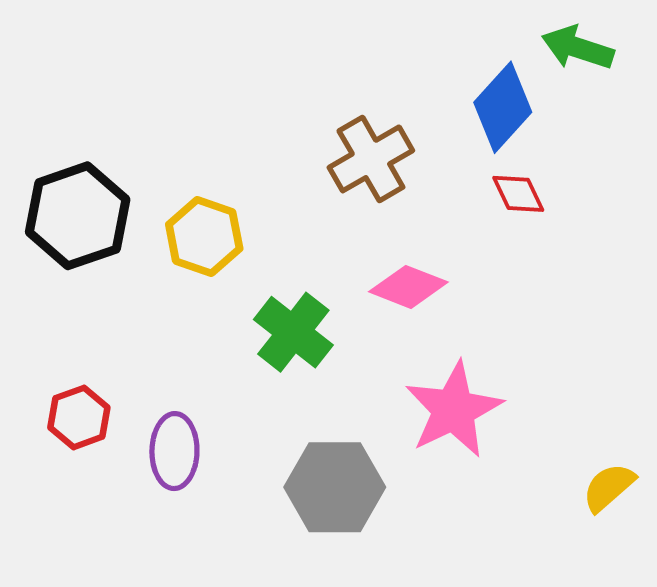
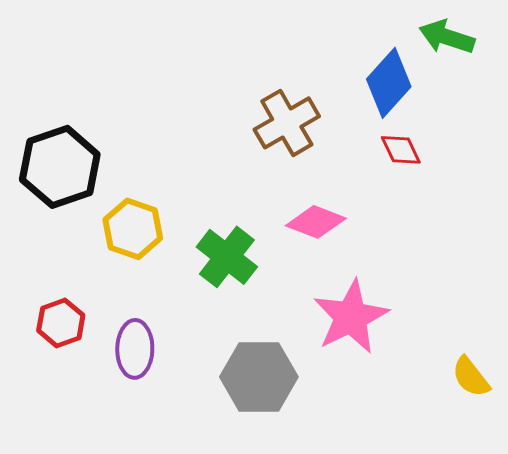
yellow hexagon: (204, 237) -> (133, 229), moved
yellow semicircle: (609, 487) -> (471, 377), turned -87

